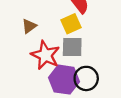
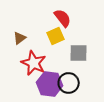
gray square: (72, 47) -> (79, 53), moved

